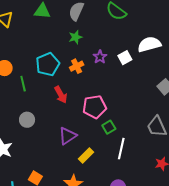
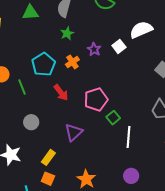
yellow rectangle: (86, 155) -> (48, 157), moved

